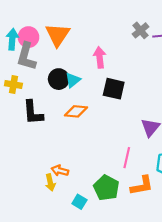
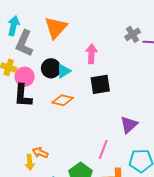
pink circle: (28, 37) -> (25, 77), moved
black square: (114, 89) -> (100, 84), turned -30

